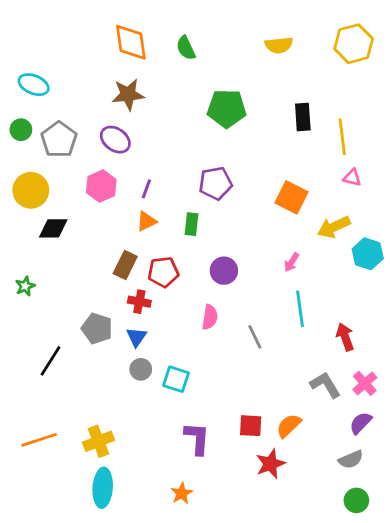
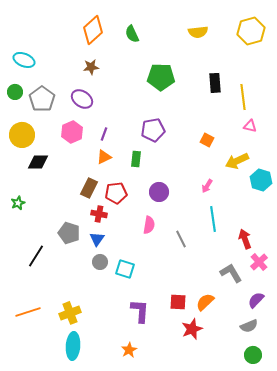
orange diamond: (131, 42) -> (93, 30), turned 56
brown star: (128, 94) -> (91, 67), size x0.7
orange square: (292, 197) -> (207, 140), size x0.6
pink cross: (365, 383) -> (259, 262), moved

